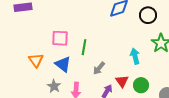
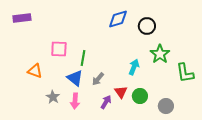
cyan arrow: (135, 56) -> (134, 67), turned 35
orange triangle: (36, 60) -> (35, 71), turned -35
blue triangle: (63, 64) -> (75, 78), moved

